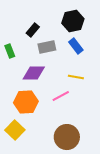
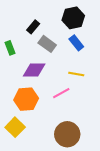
gray rectangle: (47, 47) -> (47, 44), turned 48

